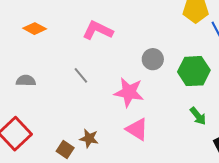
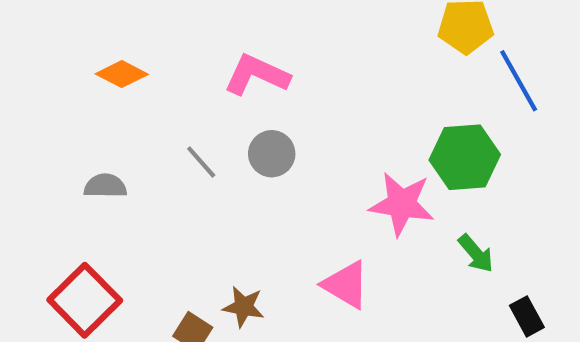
gray circle: (153, 59) -> (272, 154), moved
gray line: (81, 75) -> (201, 162), moved
pink star: (129, 92) -> (402, 204), moved

